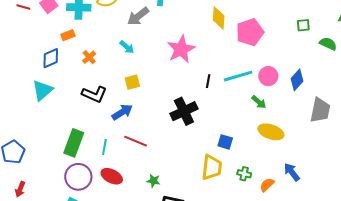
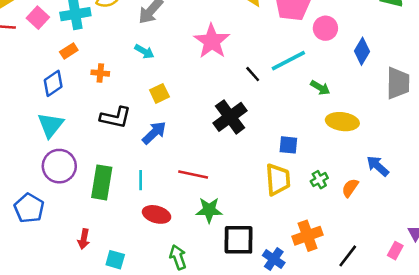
orange cross: (89, 57) -> (100, 73), turned -32
pink circle: (268, 76) -> (325, 28), moved
black line: (208, 81) -> (253, 74), turned -40
red line: (136, 141) -> (193, 175), moved
green cross: (244, 174) -> (319, 180), turned -32
purple circle: (78, 177) -> (59, 166), moved
green star: (153, 181) -> (209, 210), size x1.5
red arrow: (20, 189) -> (84, 239), moved

